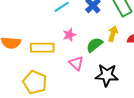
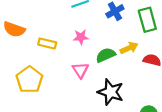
yellow arrow: (113, 34) -> (129, 48), turned 35
yellow rectangle: (42, 48) -> (47, 43), size x0.7

